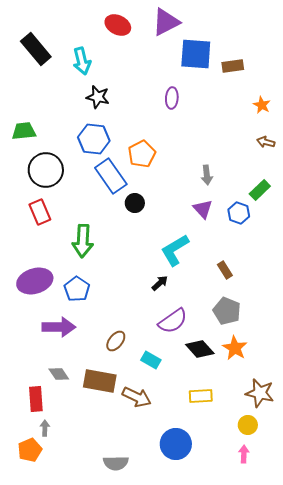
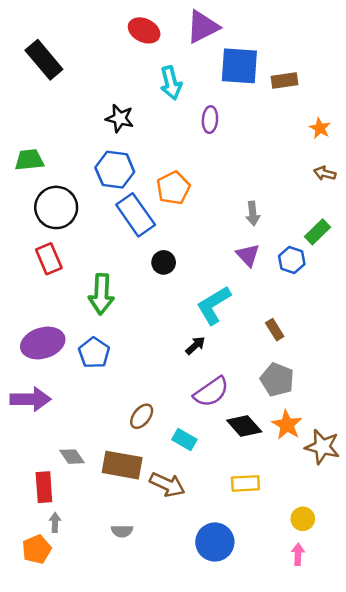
cyan arrow: (82, 61) -> (171, 83), moved
black circle: (135, 203) -> (164, 262), moved
purple arrow: (59, 327) -> (31, 399), moved
brown star: (260, 393) -> (322, 447), moved
gray semicircle: (116, 463) -> (122, 531), moved, size x0.7

